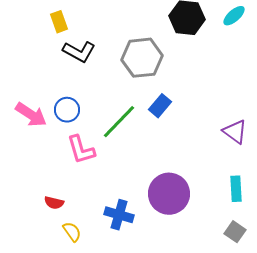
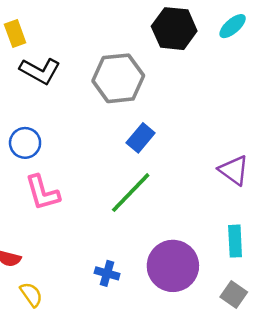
green line: (119, 122) -> (131, 193), moved
purple circle: (169, 194) -> (173, 266), moved
blue cross: (119, 215) -> (107, 273), moved, size x0.7

